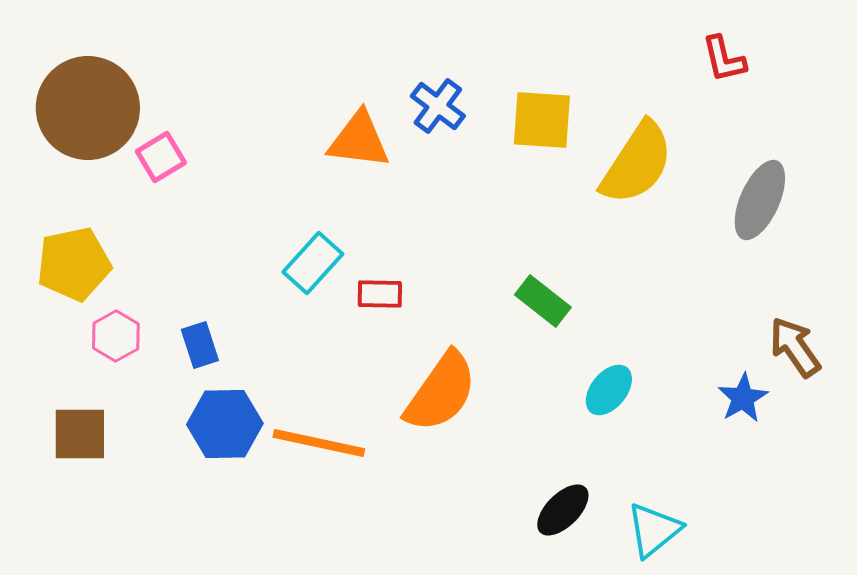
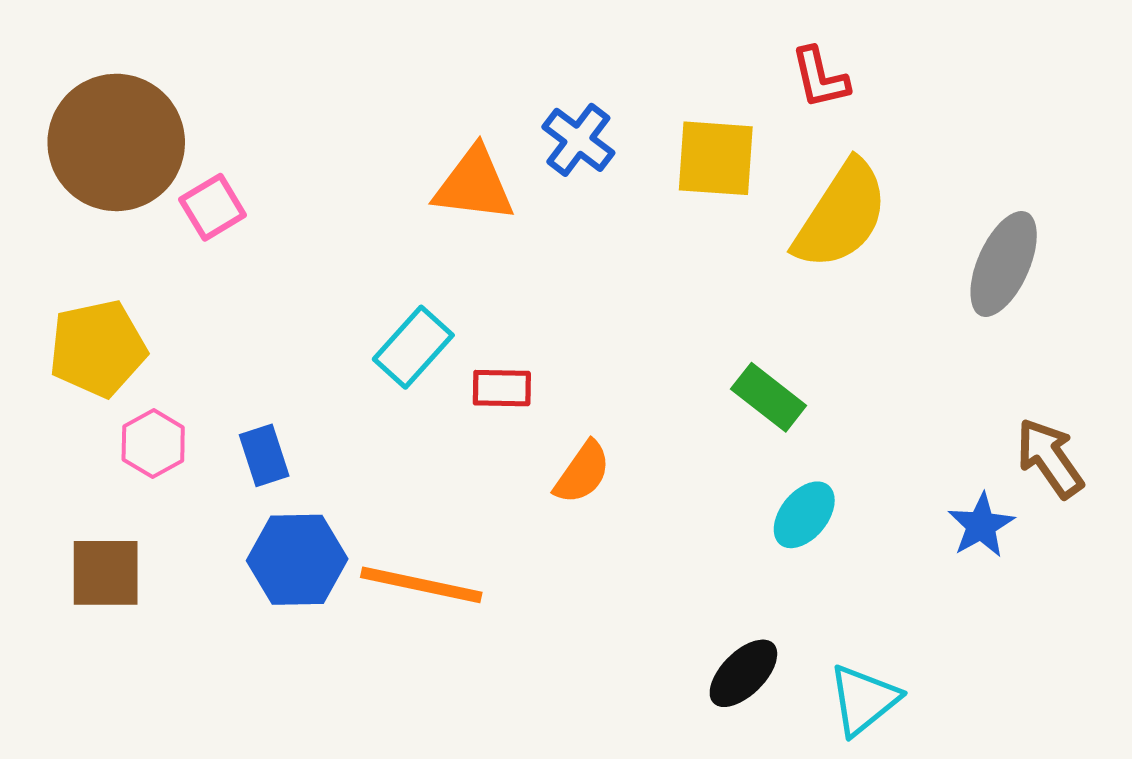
red L-shape: (724, 59) -> (820, 78), moved
green rectangle: (543, 301) -> (769, 397), moved
orange semicircle: (441, 392) -> (582, 473), moved, size x0.6

